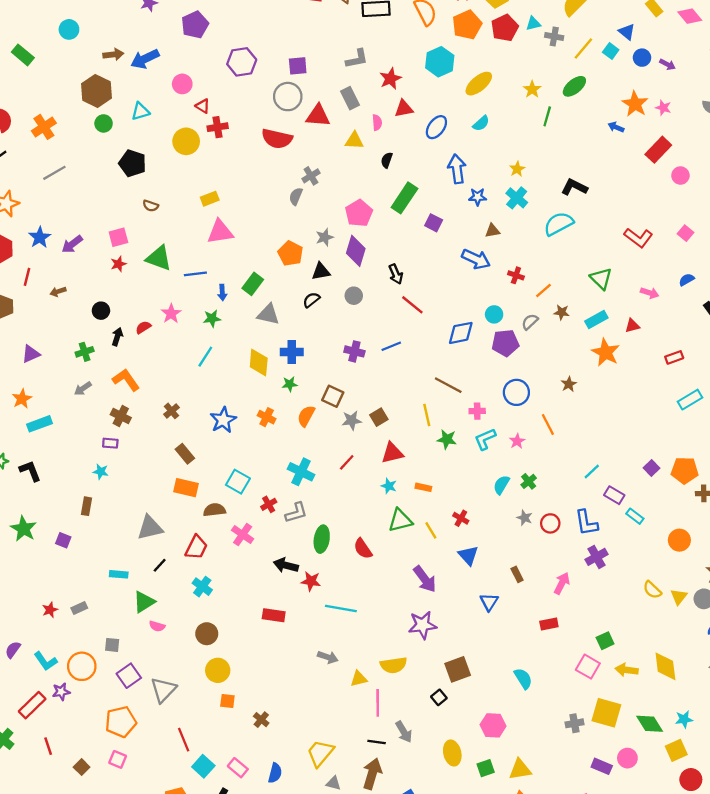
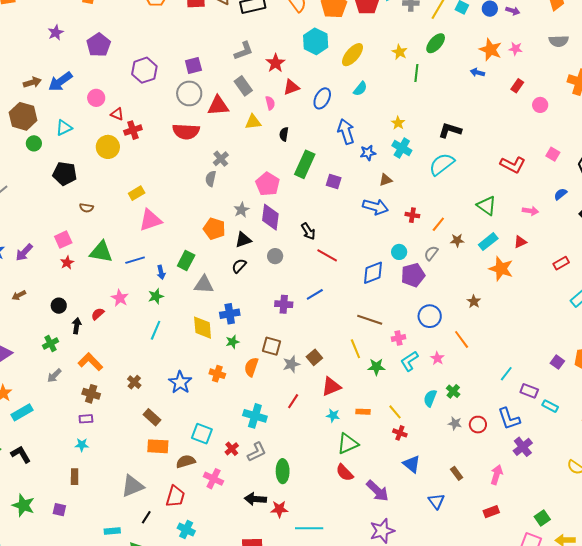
red rectangle: (658, 150) -> (517, 86), size x0.6
yellow line: (431, 530) -> (395, 412), moved
red semicircle: (363, 549) -> (345, 473), moved

